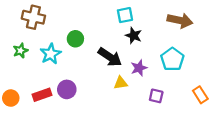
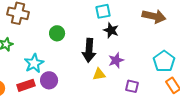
cyan star: (51, 54) -> (34, 63), moved
black arrow: (110, 57) -> (89, 50), turned 60
cyan pentagon: (172, 59) -> (164, 61), moved

